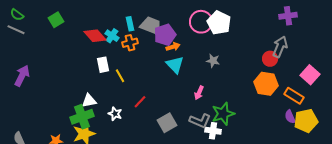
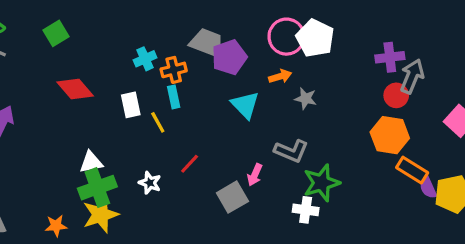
purple cross: (288, 16) -> (390, 57), moved
cyan rectangle: (130, 24) -> (174, 97), moved
red diamond: (95, 36) -> (75, 89), moved
cyan cross: (112, 36) -> (145, 59), turned 32
orange arrow: (173, 47) -> (280, 76), moved
pink arrow: (199, 93) -> (255, 175), moved
orange rectangle: (294, 96) -> (412, 170), moved
white triangle: (89, 101) -> (91, 162), moved
gray L-shape: (200, 121) -> (291, 151), moved

